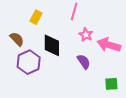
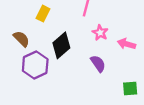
black diamond: (52, 45) -> (61, 45), turned 50
pink arrow: (109, 45) -> (126, 44), size x0.7

